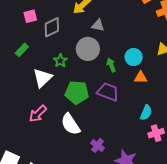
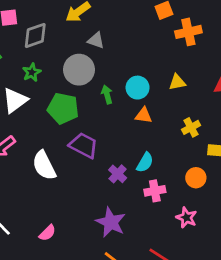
green star: (60, 61) -> (32, 72), moved
green pentagon: (77, 92) -> (63, 108), moved
purple trapezoid: (108, 92) -> (84, 145), moved
purple cross: (98, 145) -> (118, 174), moved

